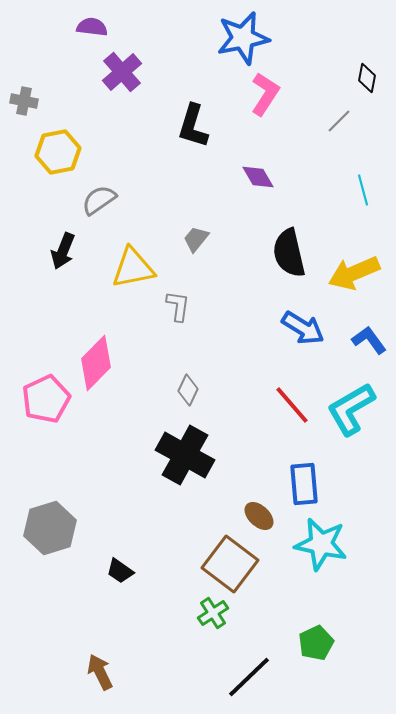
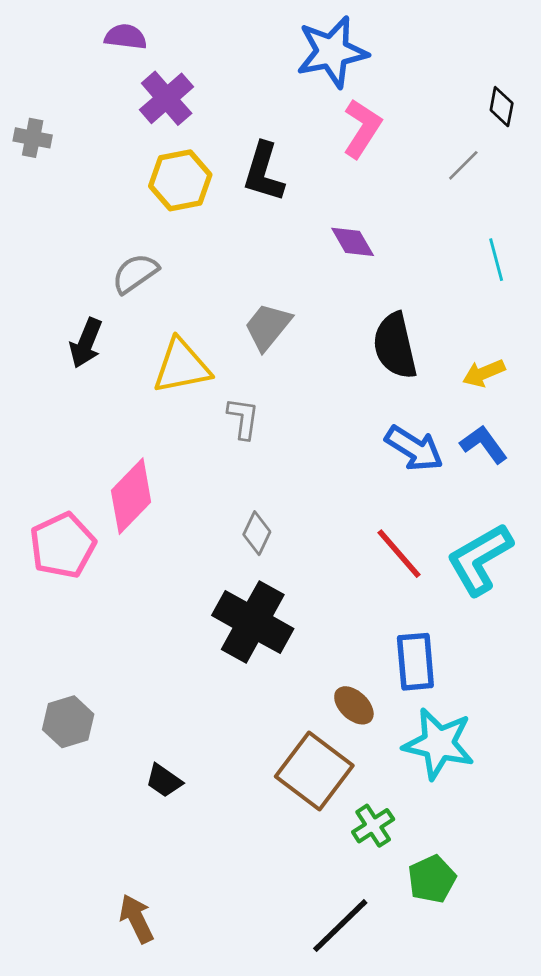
yellow hexagon: (58, 152) -> (180, 180), moved
gray trapezoid: (196, 239) -> (268, 327), size x1.4
yellow arrow: (354, 273) -> (484, 373), size x0.6
blue L-shape: (369, 340) -> (484, 444), moved
gray hexagon: (50, 528) -> (68, 722), size x0.7
green cross: (213, 613) -> (373, 826), moved

